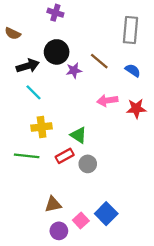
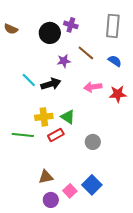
purple cross: (55, 13) -> (71, 25), moved
black circle: (57, 52) -> (50, 33), moved
black arrow: (28, 66) -> (51, 84), moved
yellow cross: (42, 127) -> (44, 117), moved
gray circle: (88, 164) -> (93, 142), moved

